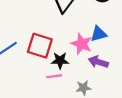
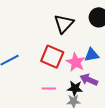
red square: (40, 46) -> (52, 57), moved
black star: (60, 61) -> (75, 88), moved

